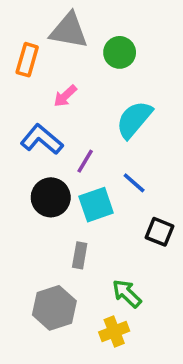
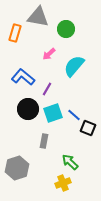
pink arrow: (65, 96) -> (49, 54), moved
blue line: (134, 183) -> (74, 115), moved
gray hexagon: (54, 308) -> (17, 168), moved

